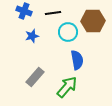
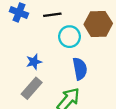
blue star: (32, 36) -> (34, 62), moved

